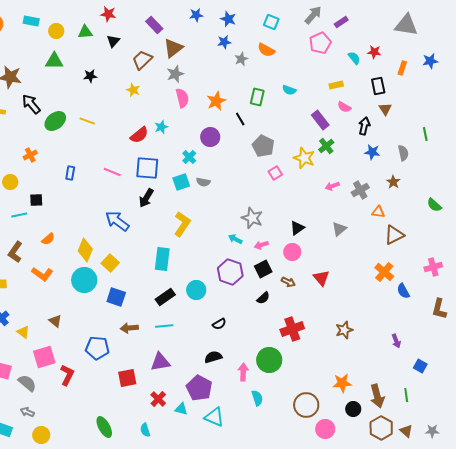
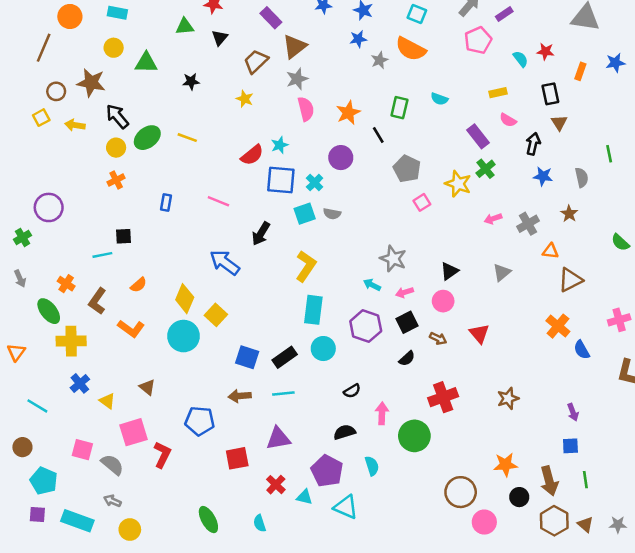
yellow circle: (56, 31) -> (114, 48), moved
orange semicircle: (266, 50) -> (411, 49), size x1.4
blue square: (147, 168) -> (281, 180), moved
yellow circle: (10, 182) -> (116, 148), moved
cyan rectangle: (162, 259) -> (313, 310), moved
blue square: (116, 297) -> (247, 357), moved
blue square: (420, 366) -> (570, 446), moved, turned -32
pink arrow: (243, 372) -> (382, 413), moved
cyan semicircle: (257, 398) -> (372, 466), moved

